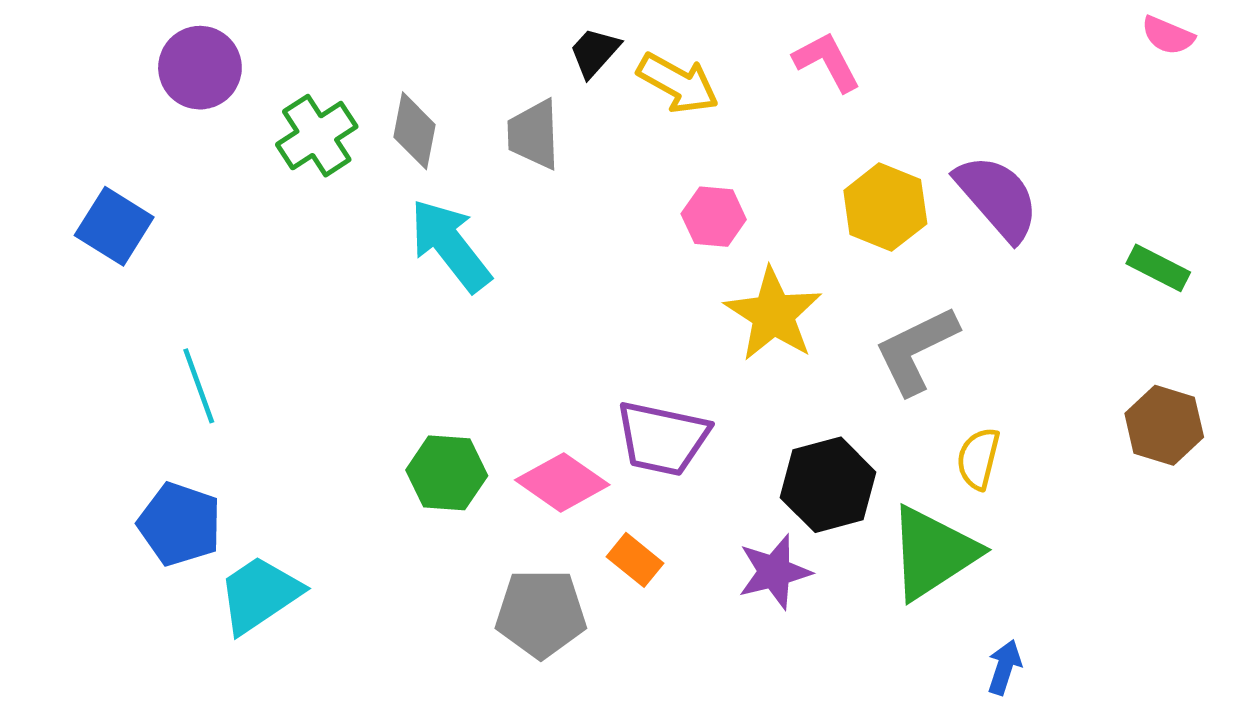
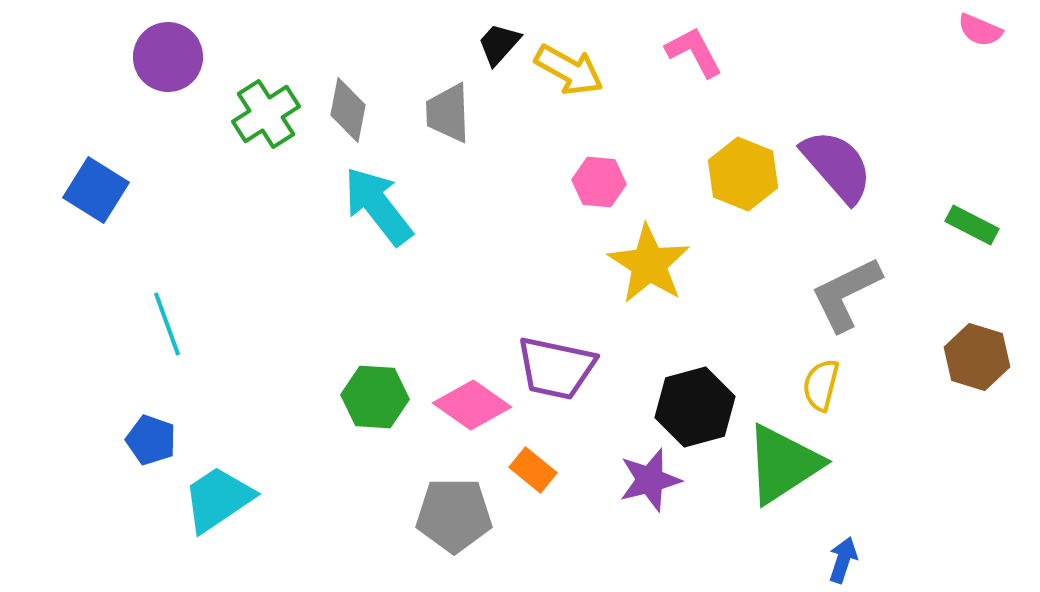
gray L-shape: (916, 350) -> (846, 294), moved
blue pentagon: (180, 524) -> (151, 440), size x0.7

